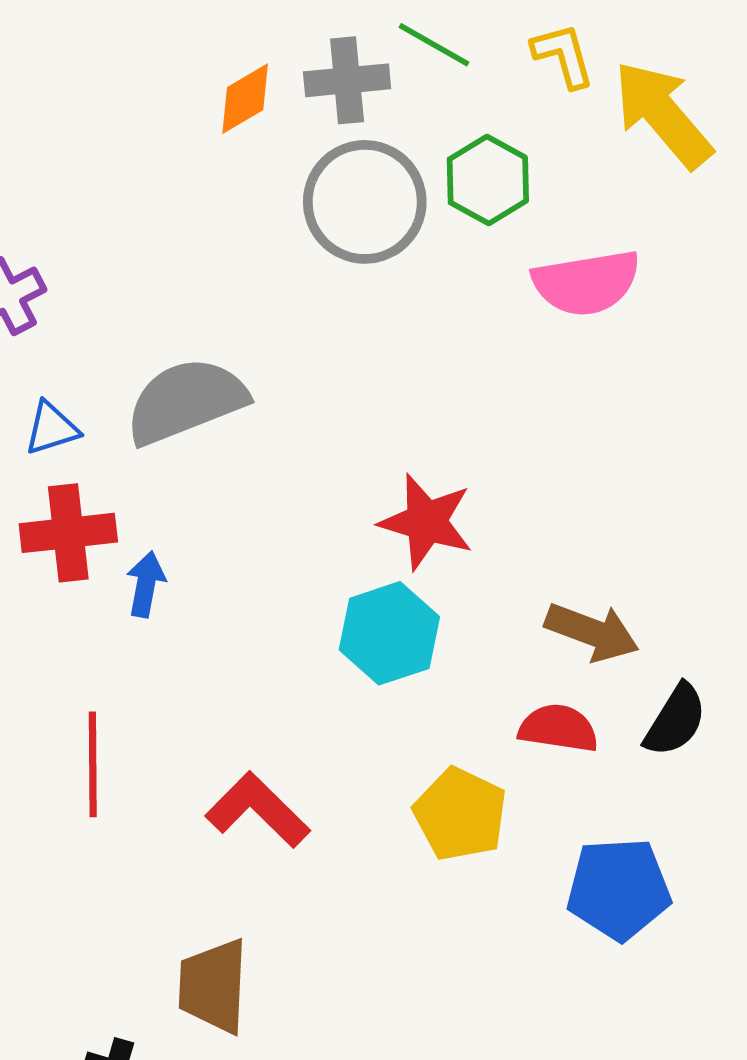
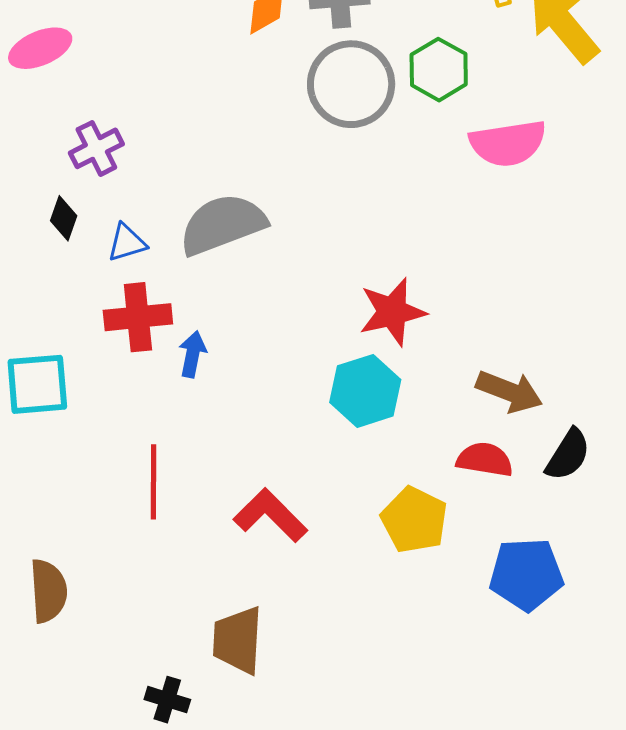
red star: (426, 522) -> (392, 312), turned -30

